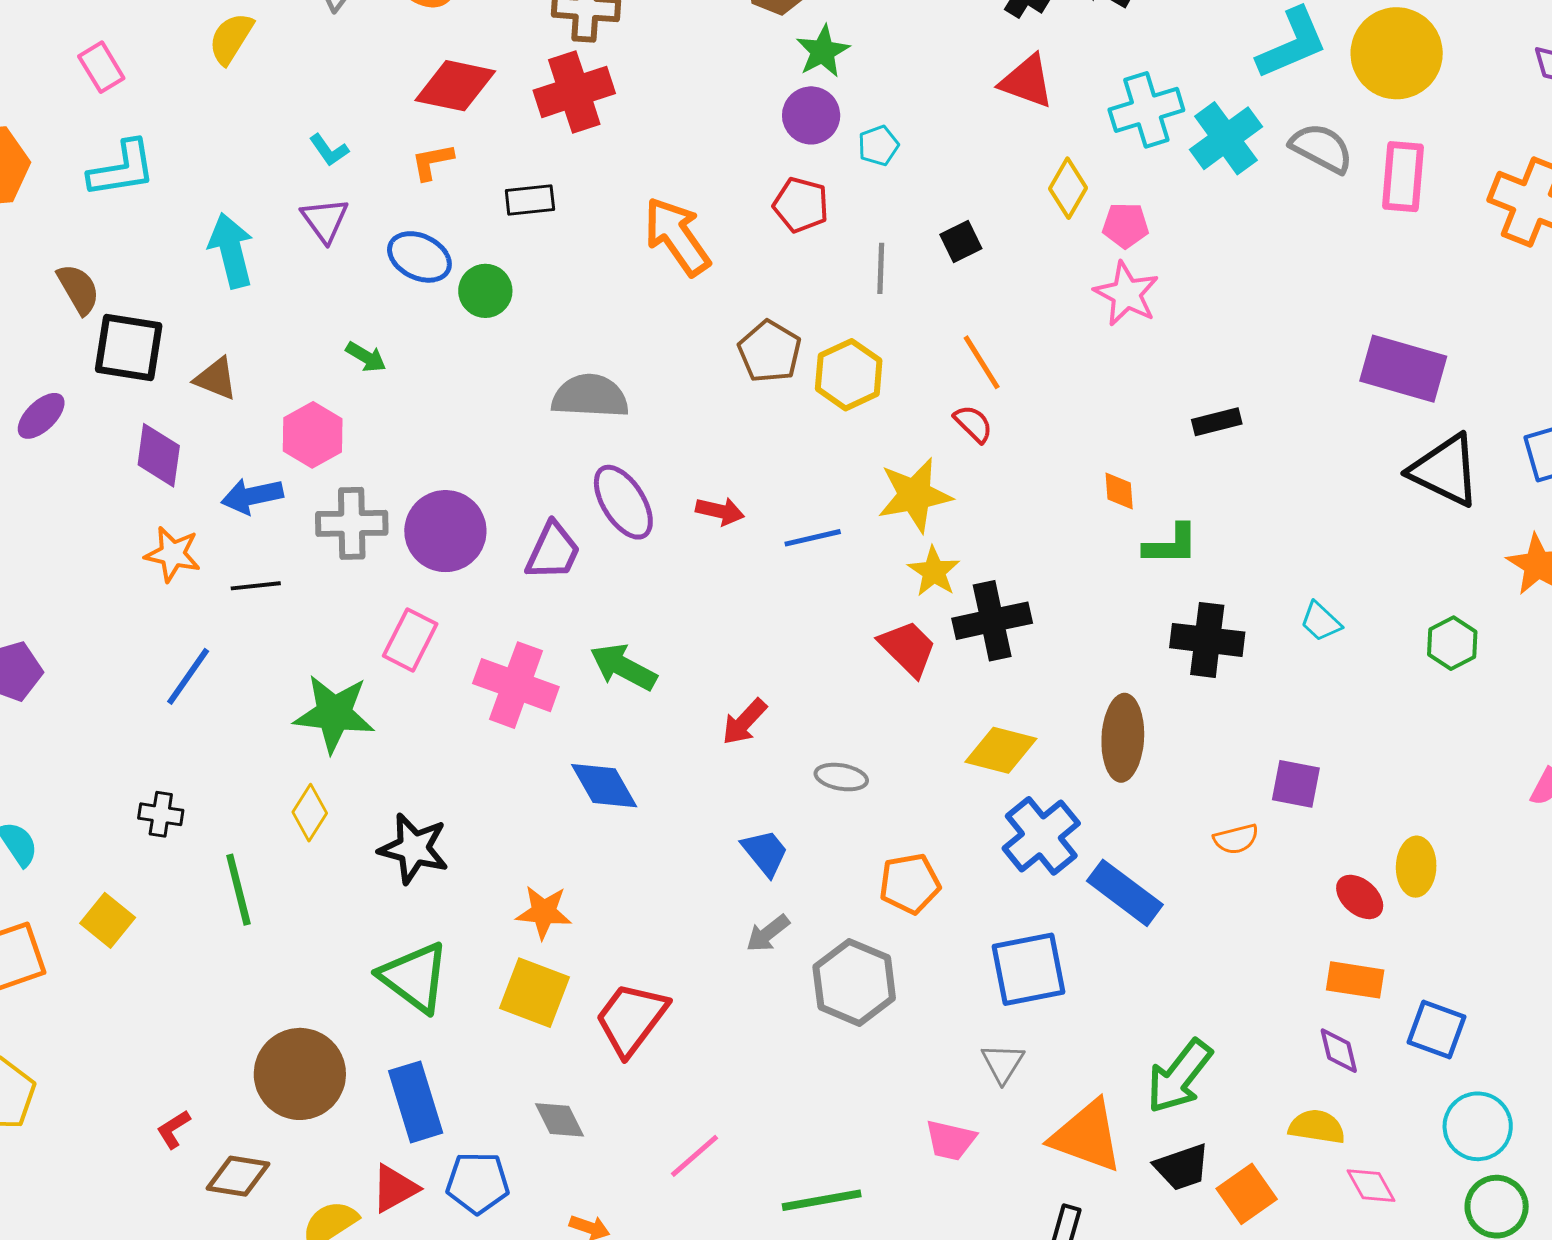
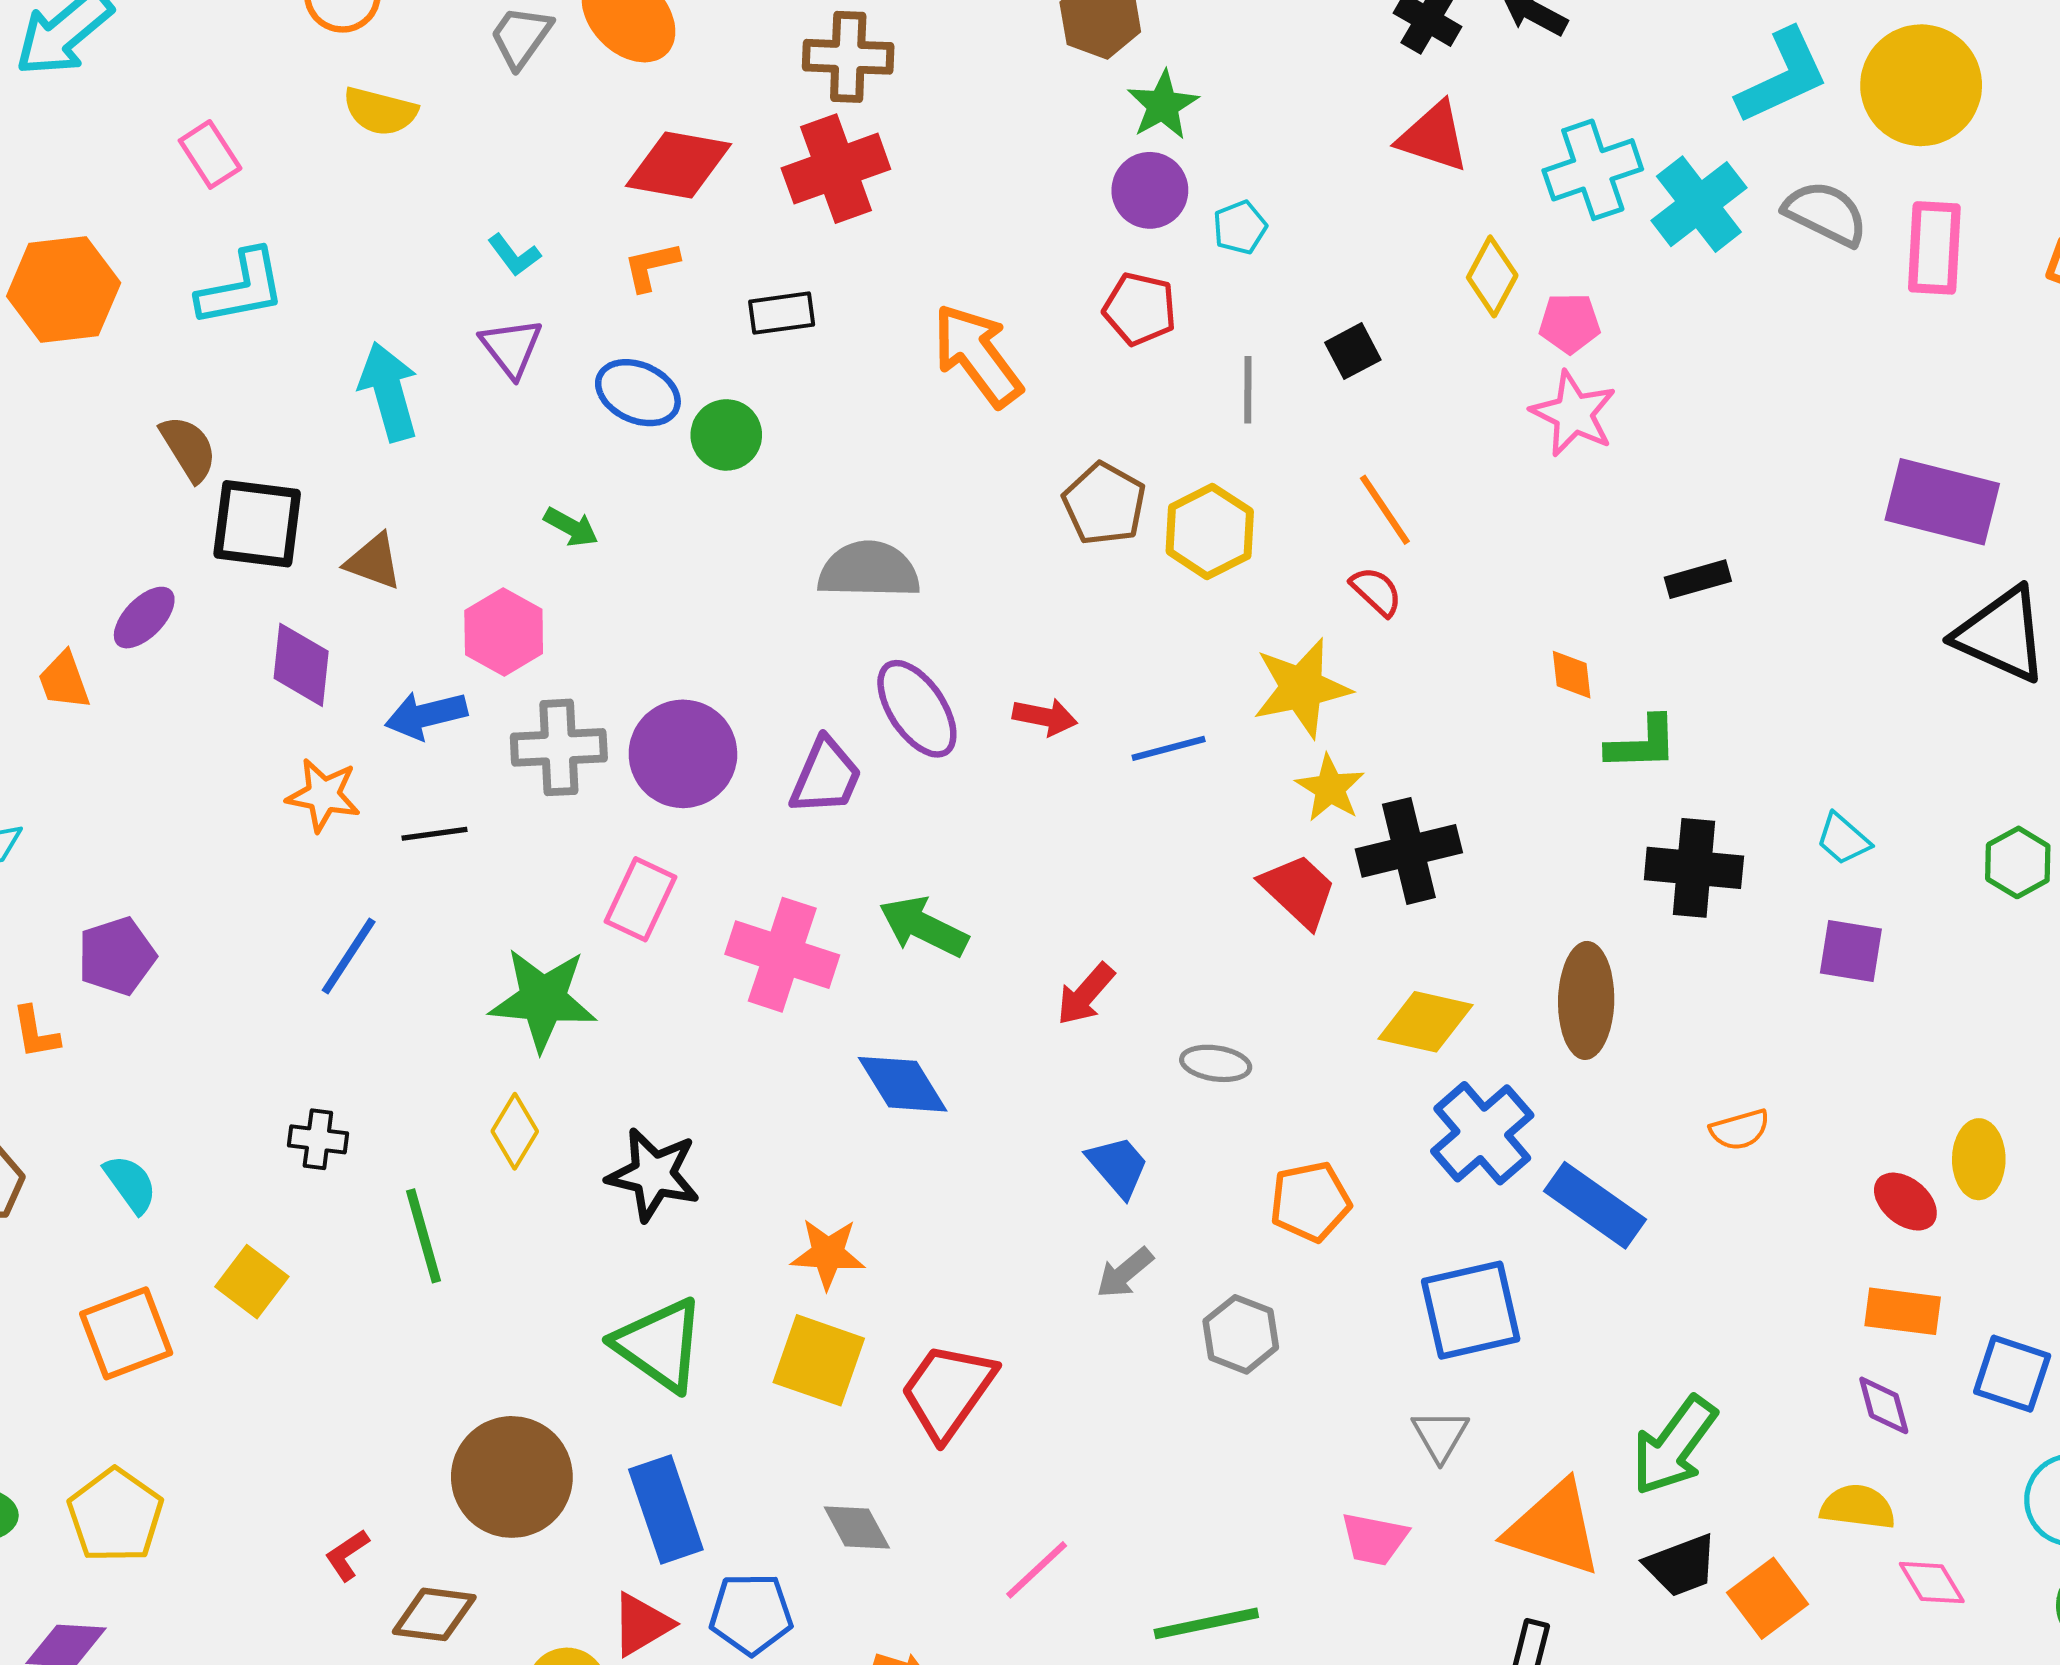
yellow semicircle: (231, 38) -> (380, 111), turned -106
purple square: (1296, 784) -> (1851, 951), moved
gray hexagon: (854, 982) -> (1241, 1334), size x0.7

